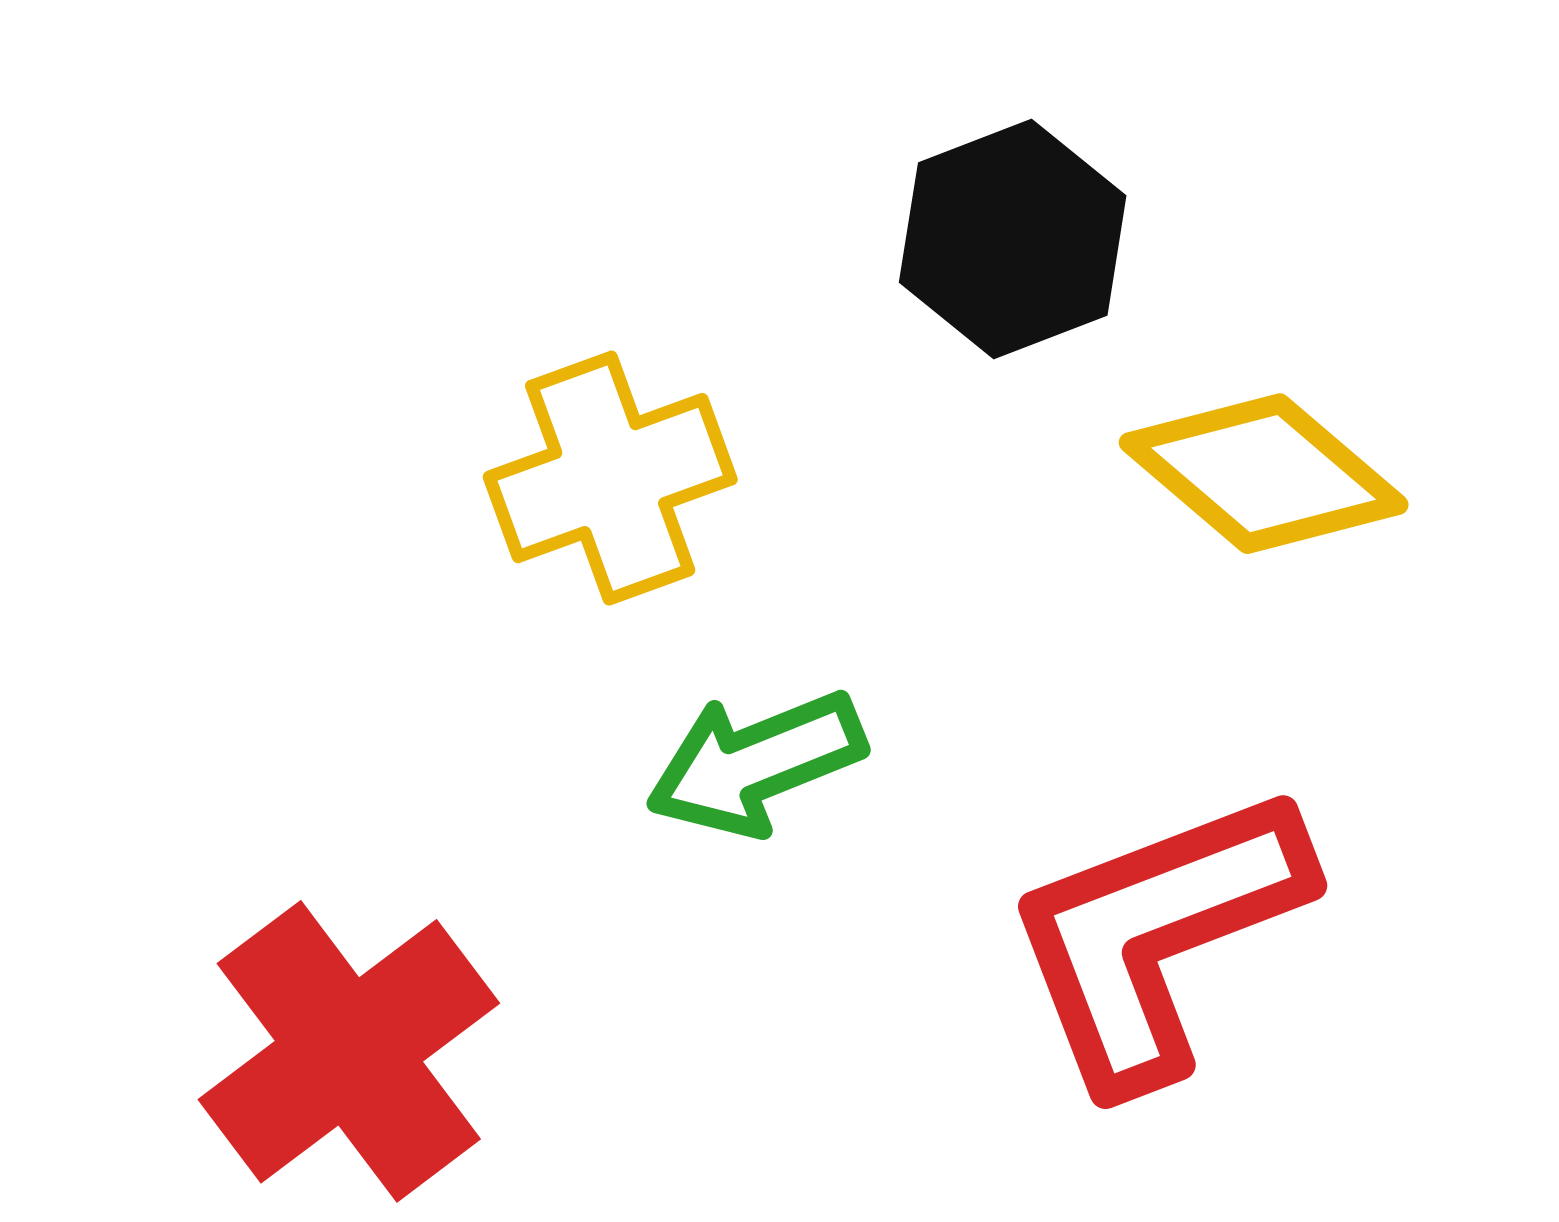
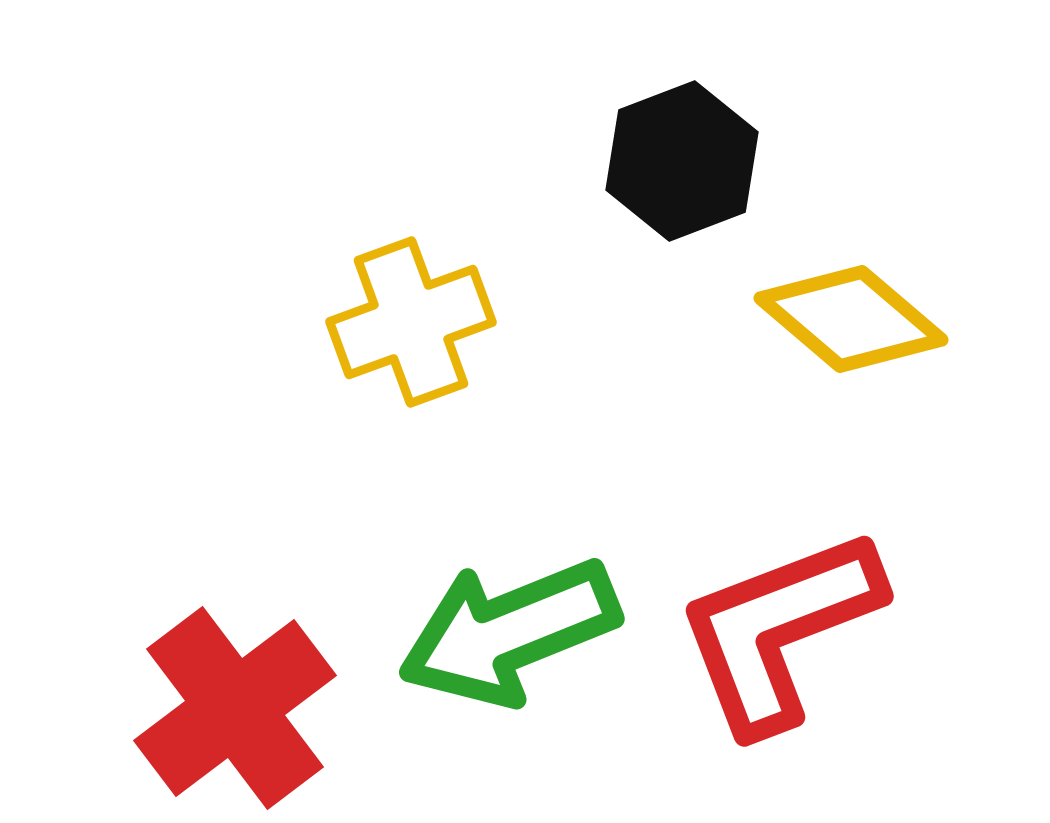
green arrow: (756, 763) -> (509, 632), moved, size x1.5

